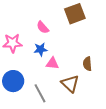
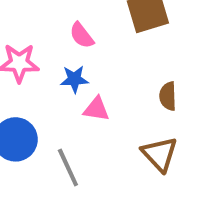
brown semicircle: (87, 64) -> (168, 96), moved
brown triangle: (70, 84) -> (160, 154), moved

